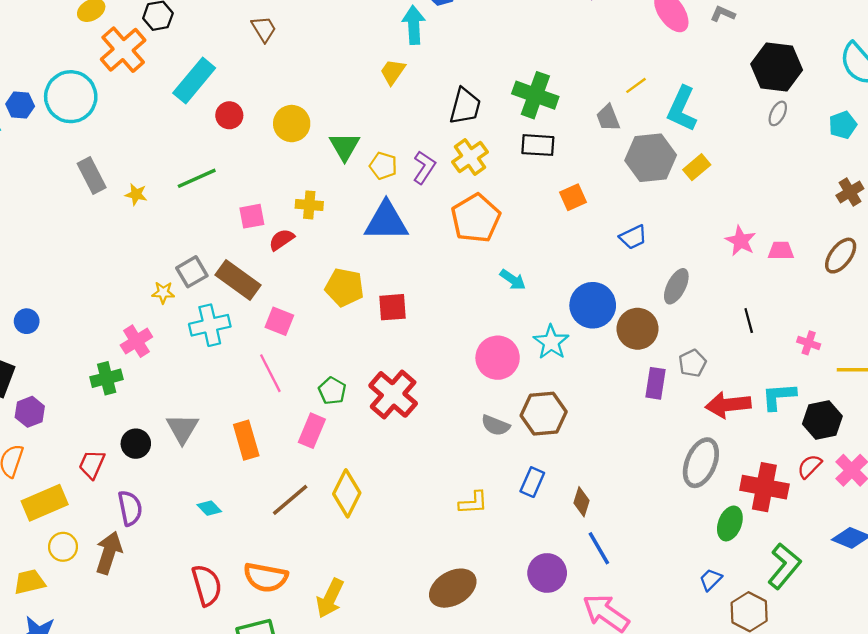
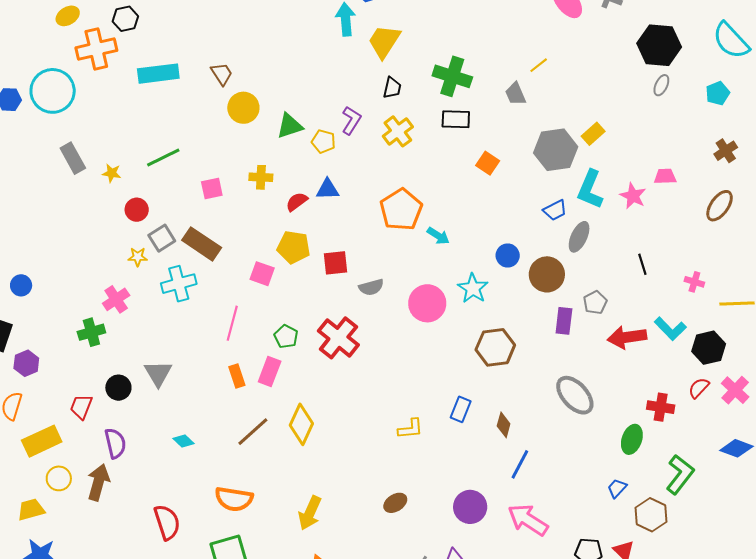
brown trapezoid: (264, 29) -> (222, 74), moved
orange cross: (123, 50) -> (96, 49), turned 30
yellow trapezoid: (393, 72) -> (384, 41), moved, size x1.5
cyan rectangle: (194, 81) -> (158, 74), turned 45
black trapezoid: (465, 106) -> (392, 88), size x0.7
cyan L-shape: (682, 109) -> (590, 189), moved
red circle: (229, 115) -> (137, 210), moved
green triangle: (345, 146) -> (290, 126), turned 44
gray hexagon: (651, 158) -> (556, 150), moved
purple L-shape: (424, 167) -> (351, 120), moved
orange square: (573, 197) -> (488, 163), turned -30
orange pentagon: (476, 218) -> (401, 210), moved
blue triangle: (386, 221) -> (328, 189), size x0.6
blue trapezoid: (633, 237) -> (555, 210), moved
red semicircle: (282, 240) -> (297, 202), moved
pink trapezoid: (781, 251) -> (665, 176), moved
blue circle: (593, 305) -> (508, 255), size x0.6
pink square: (279, 321) -> (262, 274), moved
pink line: (270, 373) -> (232, 323), turned 44
cyan L-shape: (779, 396) -> (670, 329), turned -128
brown hexagon: (544, 414) -> (495, 347), moved
gray semicircle: (496, 425) -> (371, 287), moved, turned -35
orange rectangle: (246, 440) -> (237, 376), moved, size x0.7
gray ellipse: (701, 463) -> (575, 395), moved, turned -63
red cross: (764, 487) -> (661, 407), size x0.7
blue line: (599, 548) -> (520, 464), turned 60
purple circle: (547, 573) -> (470, 507), moved
red semicircle: (207, 585) -> (167, 522), moved
brown ellipse: (453, 588) -> (395, 503), size x0.6
yellow arrow: (330, 598) -> (310, 513), moved

